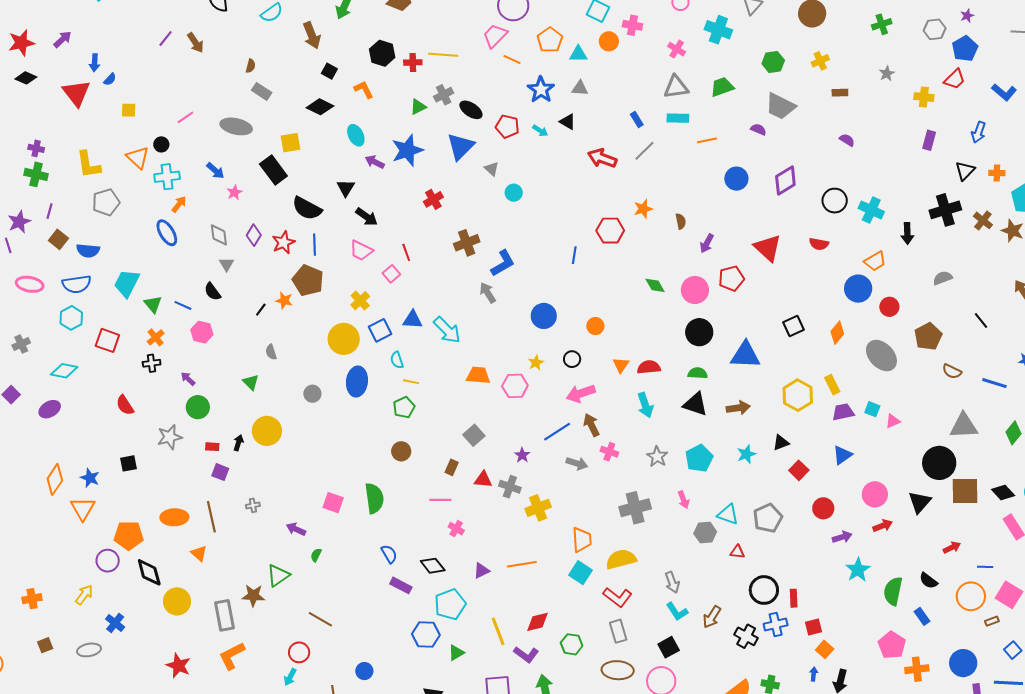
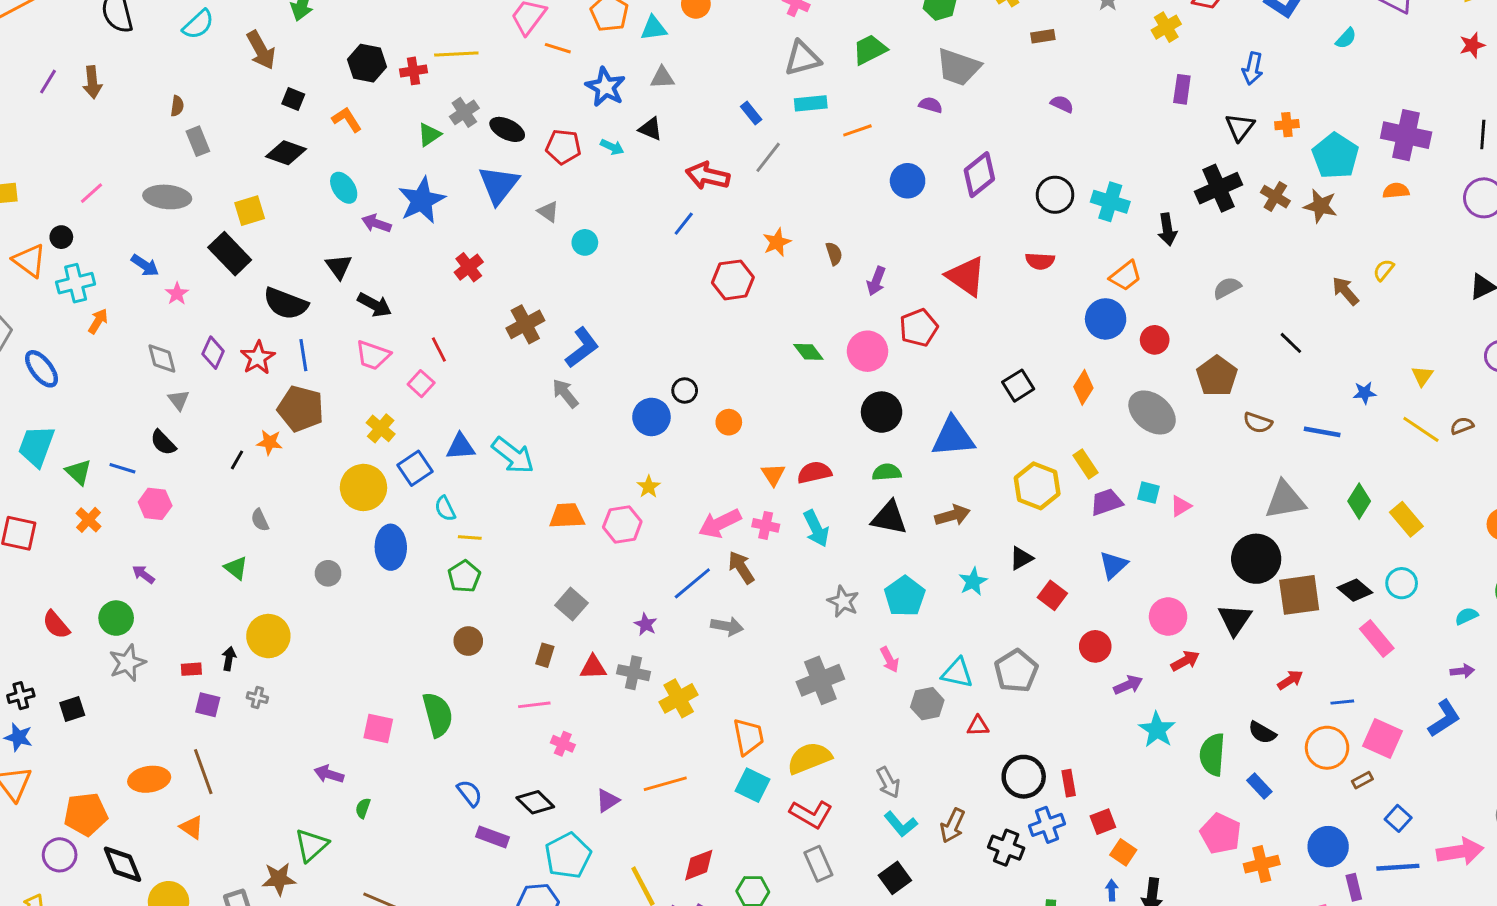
brown arrow: (195, 43) -> (92, 82), turned 35
gray rectangle: (262, 91) -> (198, 141), turned 42
yellow cross: (924, 97) -> (1166, 27), turned -30
blue ellipse: (167, 233) -> (42, 369), moved
blue line: (574, 255) -> (684, 224), moved, turned 36
black circle: (572, 359) -> (685, 391), moved
black cross: (152, 363) -> (21, 696), moved
green circle: (198, 407) -> (116, 618), moved
pink cross: (609, 452) -> (766, 525), moved
gray cross: (253, 505) -> (257, 698), moved, turned 32

